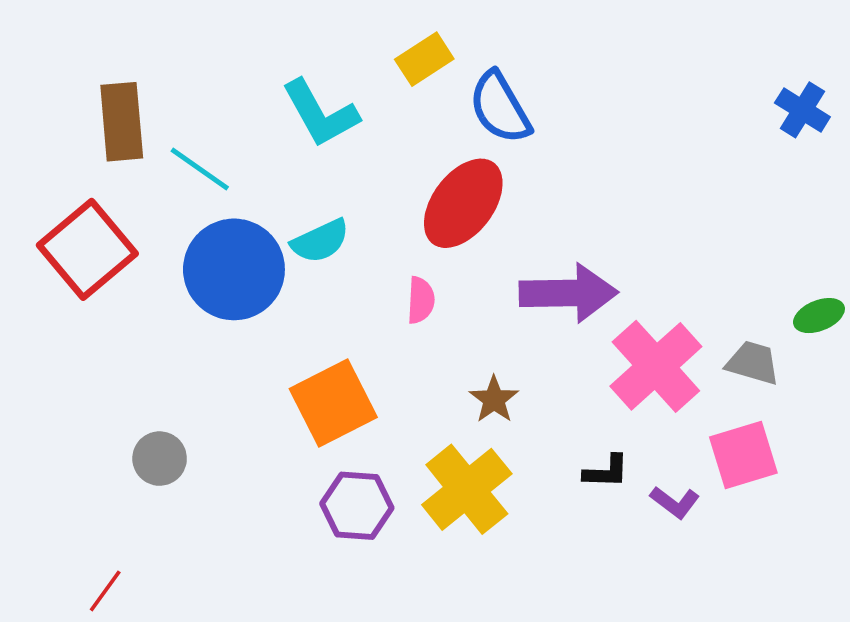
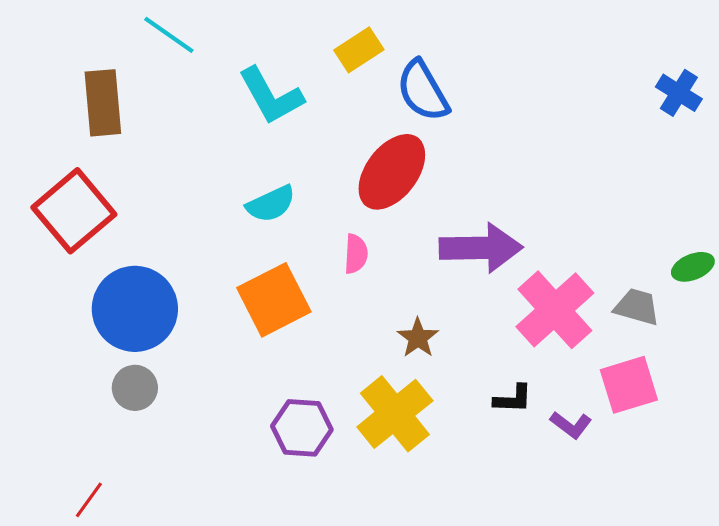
cyan line: (200, 169) -> (169, 35), moved
blue circle: (234, 269) -> (135, 309), moved
orange square: (333, 403) -> (274, 300), moved

